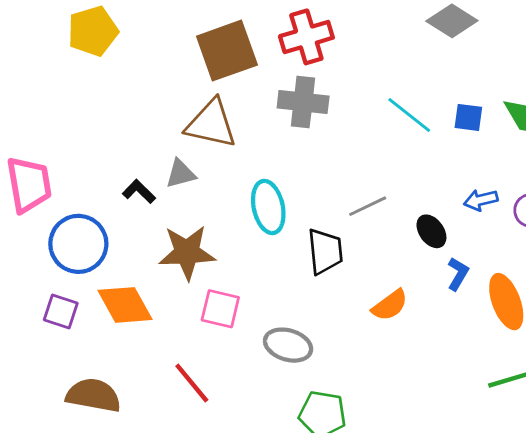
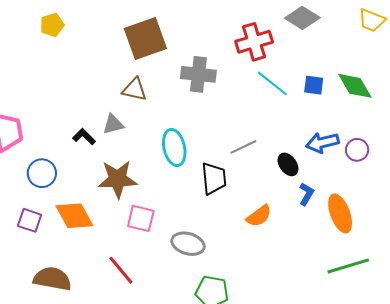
yellow pentagon: (93, 31) -> (52, 25), size x0.7
red cross: (306, 37) -> (254, 42), moved
brown triangle: (211, 124) -> (134, 90), size x0.7
blue arrow: (481, 200) -> (322, 143), size x1.4
blue circle: (78, 244) -> (42, 173), size x0.7

